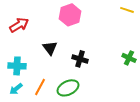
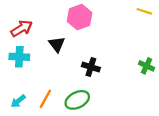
black triangle: (50, 48) -> (57, 44), moved
cyan cross: (17, 66) -> (19, 57), moved

